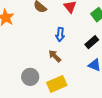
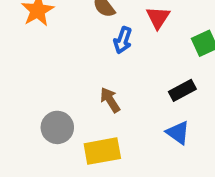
blue arrow: (60, 35) -> (123, 40), moved

